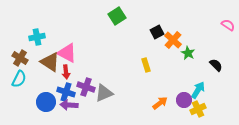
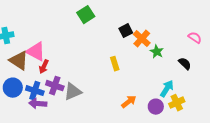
pink semicircle: (228, 25) -> (195, 38), moved
red arrow: (66, 72) -> (44, 67), moved, turned 32
purple circle: (184, 100) -> (156, 107), moved
blue circle: (46, 102) -> (13, 88), moved
yellow cross: (198, 109) -> (177, 103), moved

